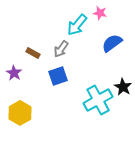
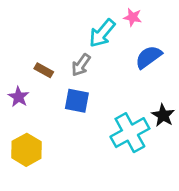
blue square: (58, 76) -> (77, 101), turned 30

